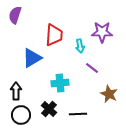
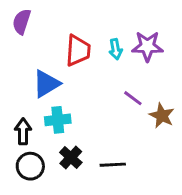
cyan arrow: (80, 46) -> (116, 49), moved
cyan cross: (60, 83) -> (58, 120), moved
brown star: (109, 94) -> (162, 116), moved

